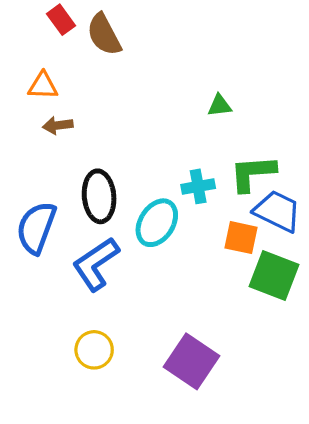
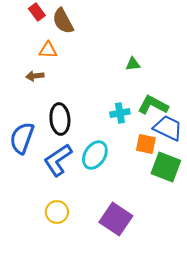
orange triangle: (43, 86) -> (48, 50), moved
green L-shape: (253, 173) -> (153, 105), turned 32
cyan ellipse: (157, 223) -> (95, 155), moved

